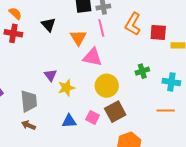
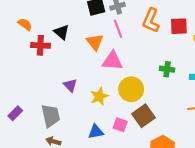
red cross: (13, 33) -> (40, 45), moved
green cross: (142, 71) -> (167, 69), turned 32
yellow star: (66, 88) -> (99, 96), moved

